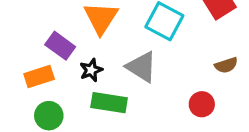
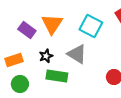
purple rectangle: (60, 46) -> (27, 30), moved

